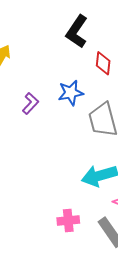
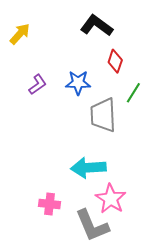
black L-shape: (77, 31) -> (97, 26), turned 80

